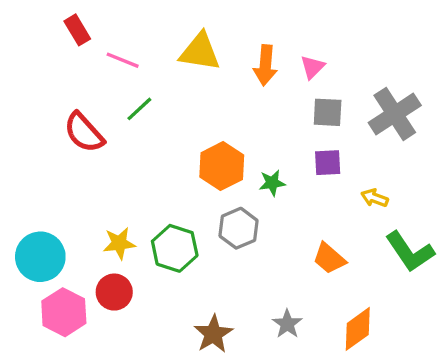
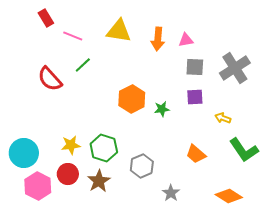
pink triangle: (312, 67) -> (186, 40), turned 35
gray hexagon: (239, 228) -> (142, 166), moved
orange diamond: (358, 329) -> (229, 196), moved, turned 68
brown star: (213, 334) -> (99, 181), moved

